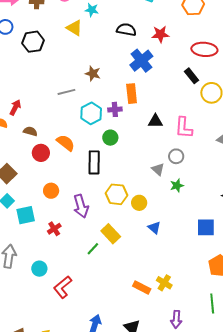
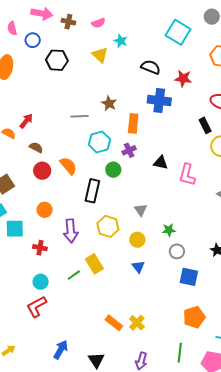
blue cross: (141, 61) -> (159, 101), turned 35
orange rectangle: (132, 94) -> (133, 123), moved
purple cross: (115, 109) -> (129, 150), moved, turned -32
gray circle: (176, 156) -> (177, 251), moved
gray triangle: (158, 169) -> (141, 210), moved
yellow circle: (139, 203) -> (137, 240), moved
red cross: (54, 229) -> (40, 248), turned 32
cyan circle: (39, 269) -> (41, 282), moved

